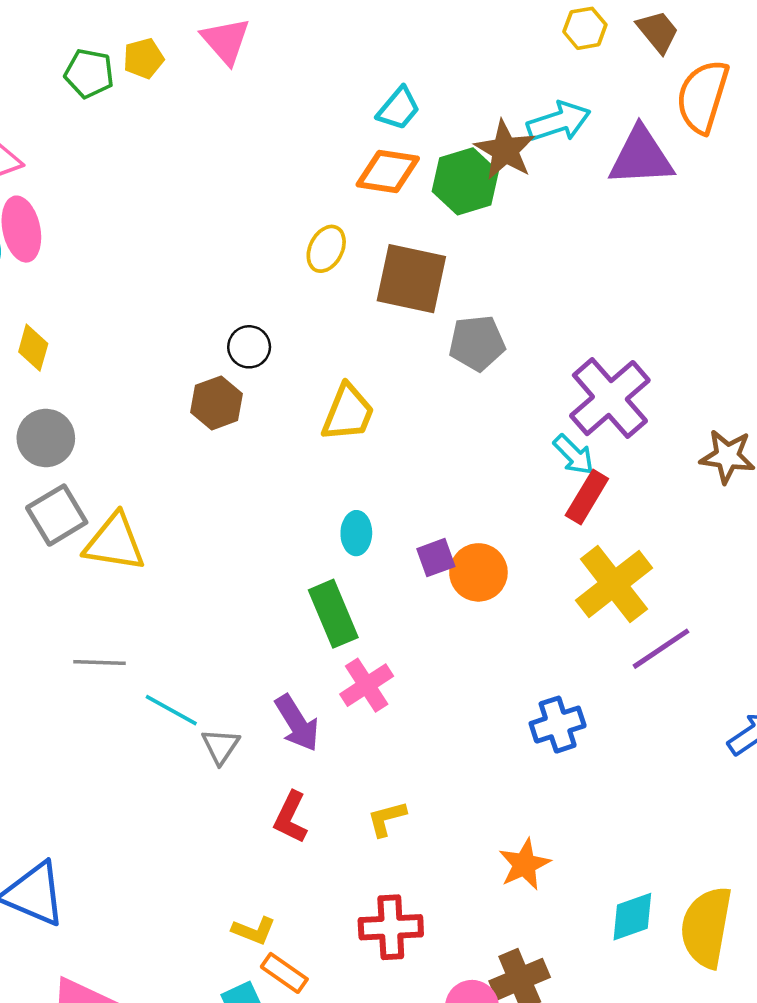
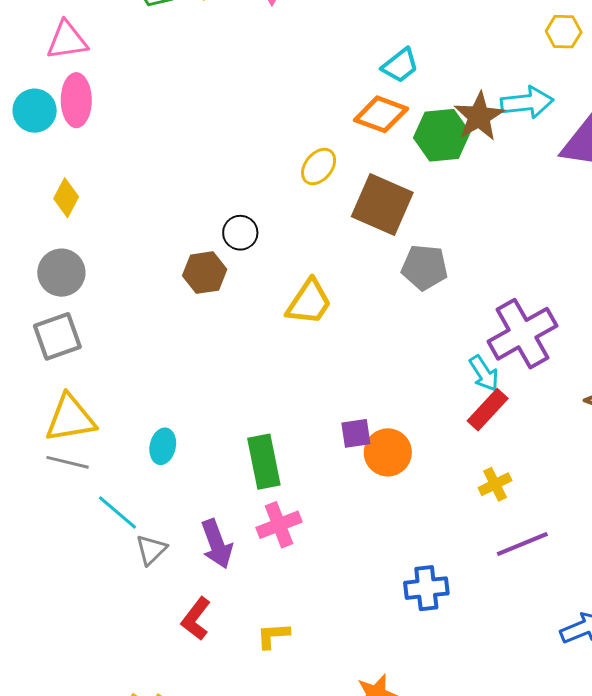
cyan ellipse: (356, 533) -> (163, 446), moved
yellow triangle: (115, 543) -> (70, 418), moved, turned -30
yellow cross: (614, 584) -> (495, 484), size x0.5

